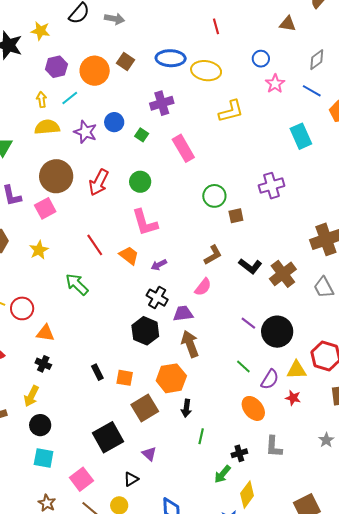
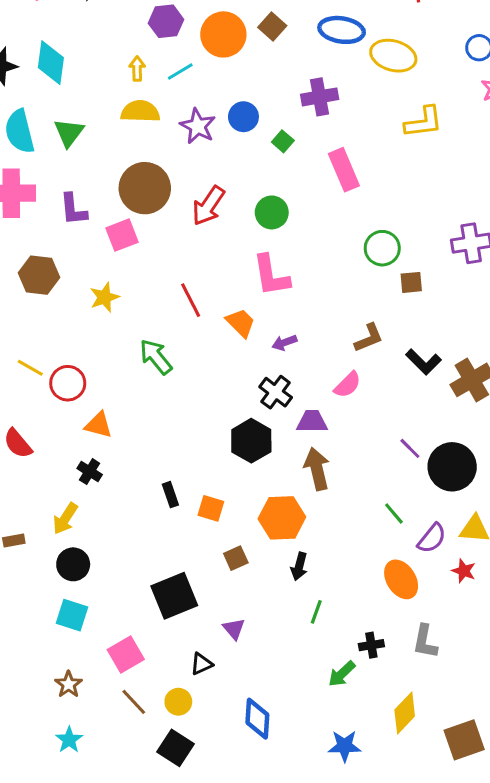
brown square: (145, 408) -> (236, 558), size x0.6
yellow diamond: (247, 495) -> (405, 713), moved

